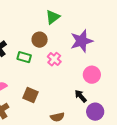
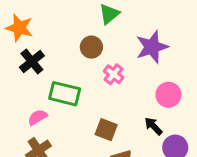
green rectangle: (24, 57) -> (65, 94), moved, size x1.5
brown square: (31, 95) -> (106, 130), moved

